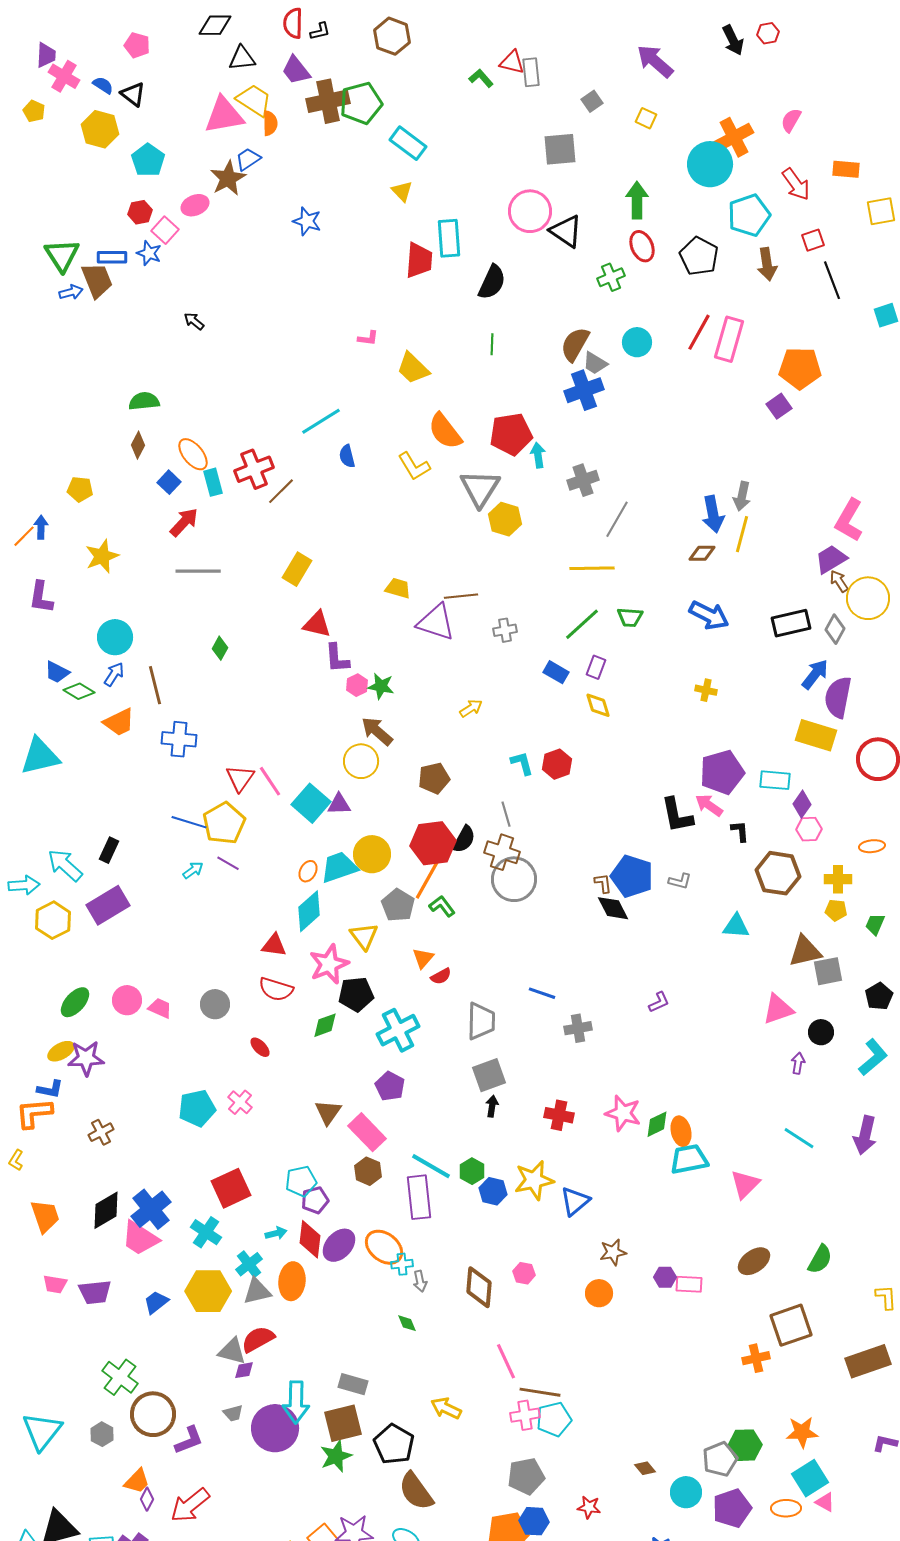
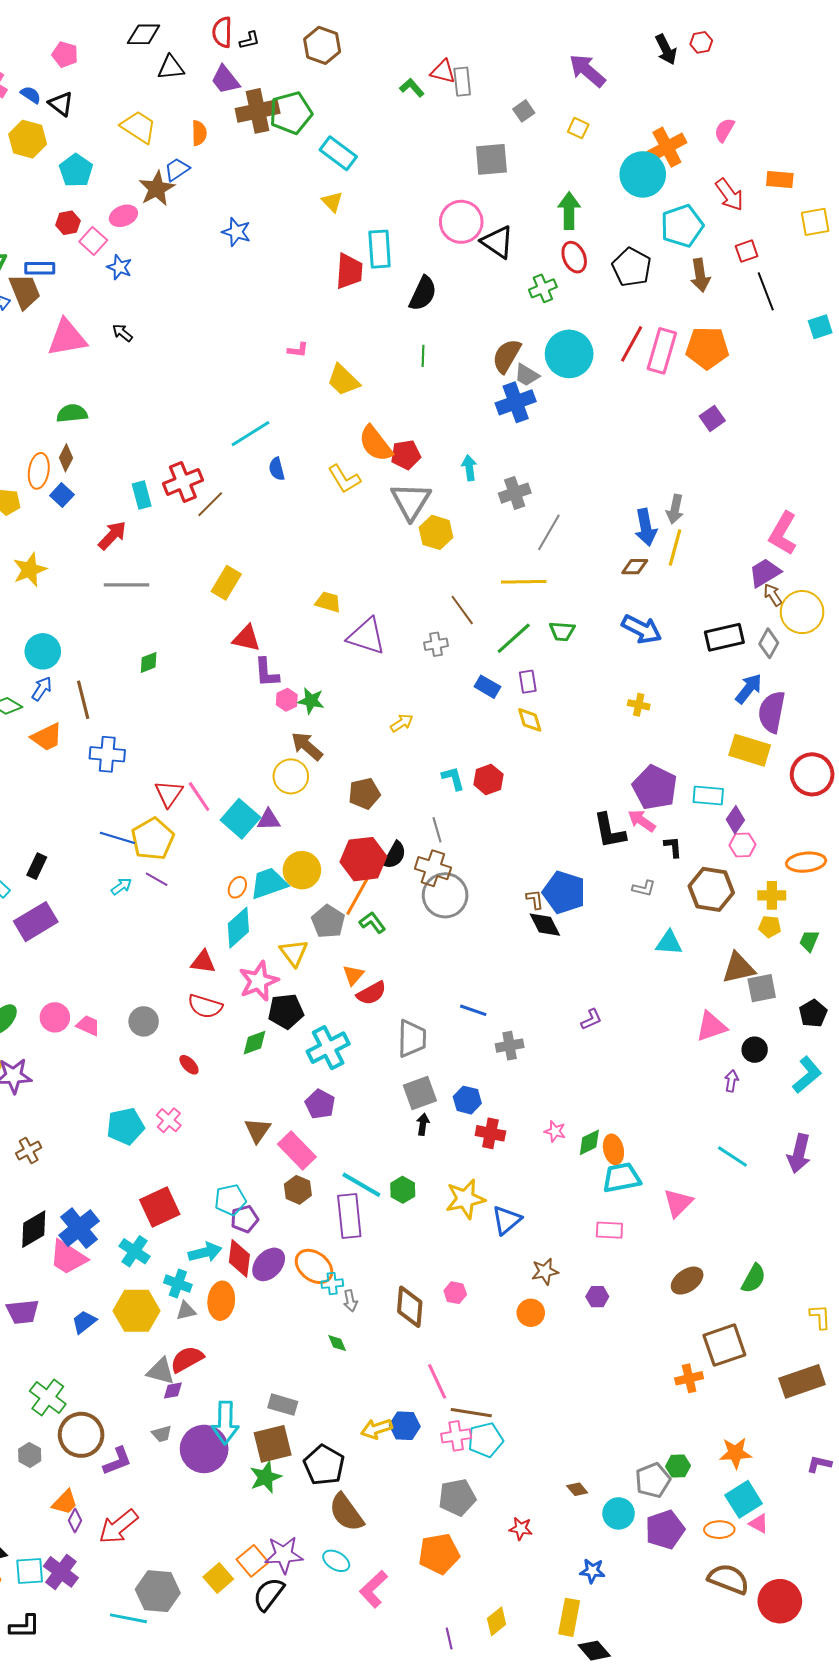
yellow trapezoid: (254, 100) -> (139, 127), moved
pink triangle: (224, 115) -> (67, 338), moved
blue star: (149, 253) -> (119, 267), moved
cyan circle: (637, 342) -> (569, 354), size x1.6
orange pentagon: (800, 368) -> (707, 348), moved
red pentagon: (511, 434) -> (406, 455), moved, size x0.7
orange ellipse: (193, 454) -> (39, 471), moved, turned 48
blue square: (169, 482) -> (62, 495), moved
brown line: (461, 596) -> (462, 610), moved, turned 60
green diamond: (220, 648) -> (149, 662), turned 40
purple rectangle: (596, 667) -> (528, 682), turned -30
purple pentagon: (722, 772) -> (655, 787), turned -30
orange ellipse: (872, 846) -> (806, 862), size x1.5
gray L-shape: (680, 881) -> (644, 888), moved
red semicircle: (441, 976) -> (371, 993), size x1.4
pink star: (623, 1113) -> (555, 1131), size x0.6
blue hexagon: (493, 1191) -> (467, 1100), moved
cyan arrow: (276, 1233) -> (205, 1252), size x1.5
cyan cross: (249, 1264) -> (178, 1284), turned -32
pink rectangle: (689, 1284) -> (609, 1230), moved
gray triangle: (257, 1291) -> (186, 1311), size x0.7
yellow arrow: (446, 1408) -> (377, 1429), turned -44
green hexagon: (745, 1445) -> (678, 1466), size x0.7
blue hexagon: (534, 1521) -> (405, 1426), moved

